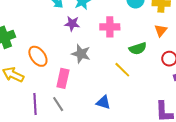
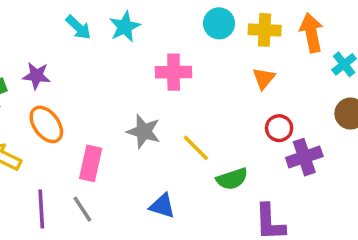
purple star: (72, 24) -> (36, 76), moved
green semicircle: (138, 49) -> (232, 179), moved
gray star: (81, 54) -> (144, 131), moved

